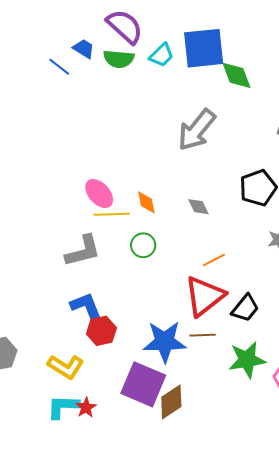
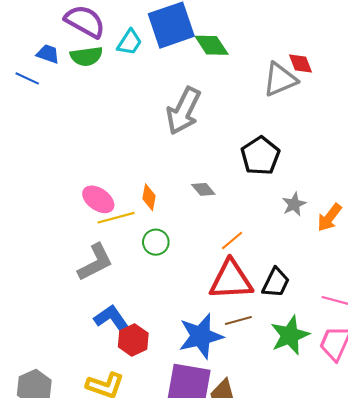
orange diamond: (146, 202) -> (149, 197), turned 35
red triangle: (204, 296) -> (231, 280), turned 48

